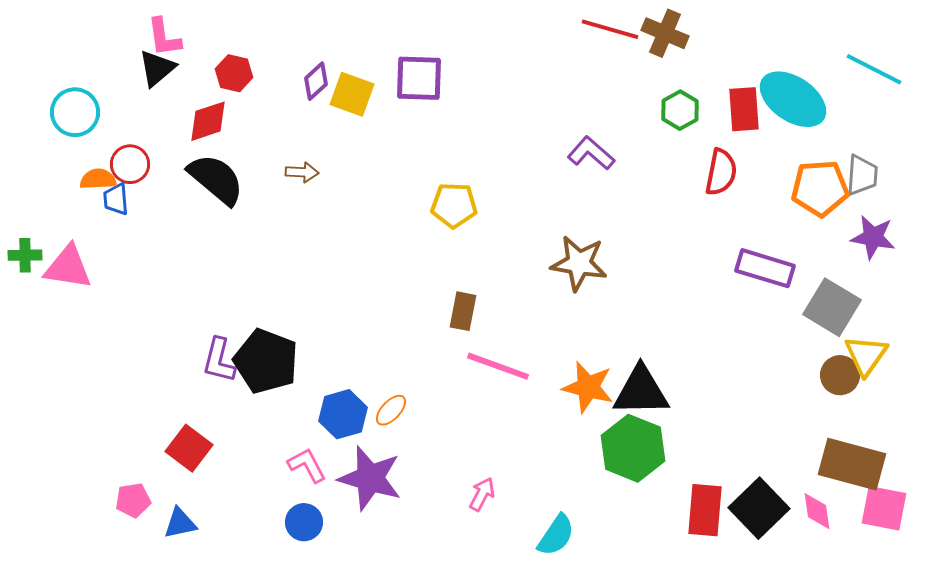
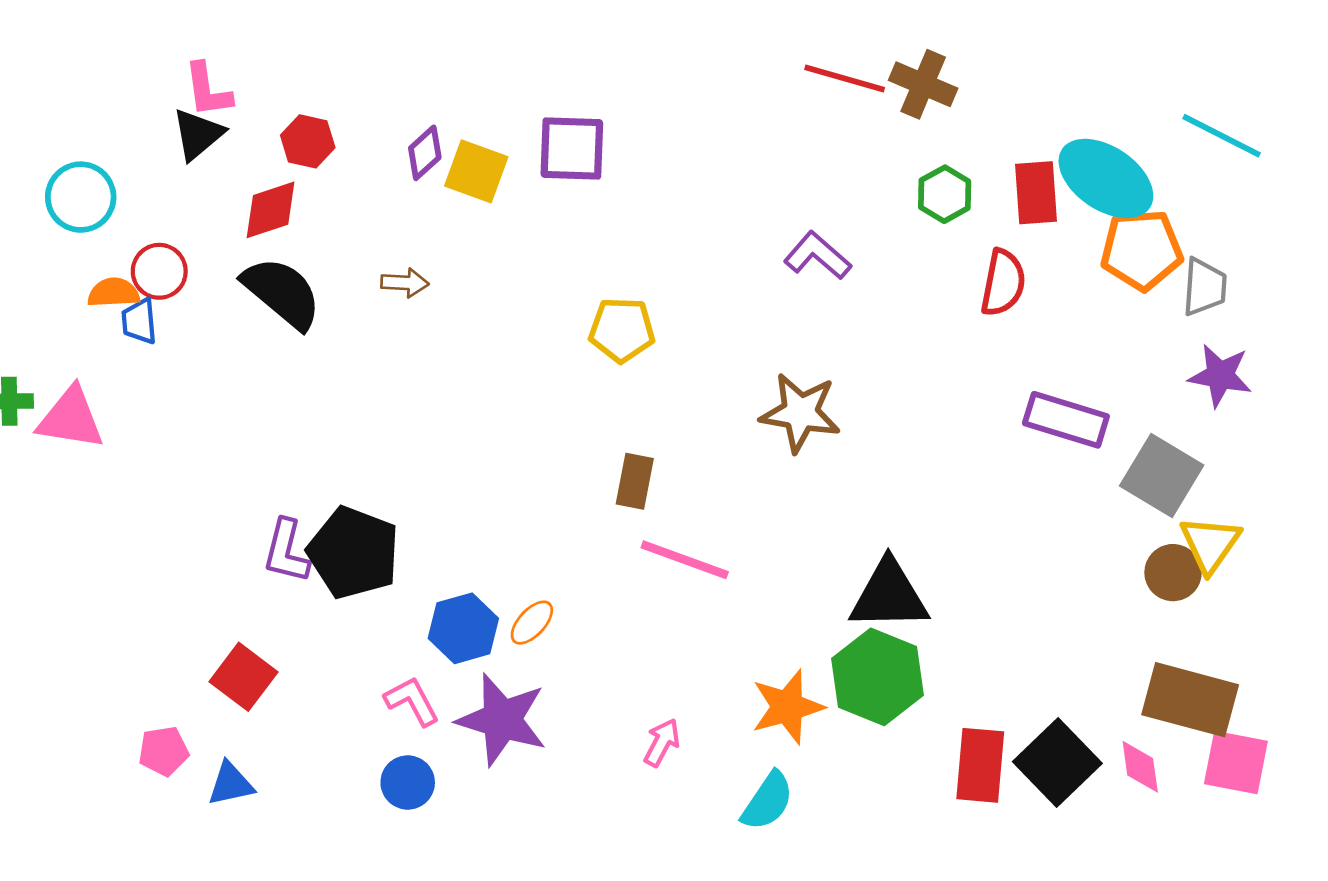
orange pentagon: (820, 188) -> (1142, 250), moved
orange star: (588, 387) -> (787, 707), moved, turned -30

